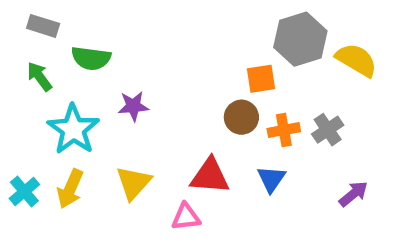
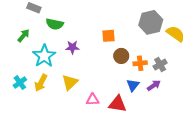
green arrow: (39, 77) -> (24, 36), moved, turned 72
orange square: (261, 79) -> (109, 36), moved
red triangle: (210, 176) -> (118, 104), moved
purple arrow: (353, 194) -> (154, 85), moved

